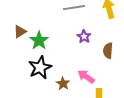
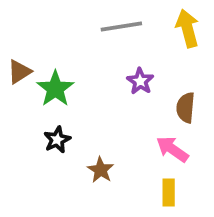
black star: (40, 68) -> (57, 140), size x0.6
pink arrow: (86, 77) -> (172, 149), moved

